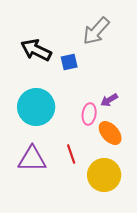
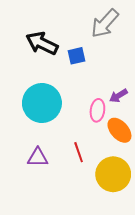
purple triangle: (32, 159) -> (38, 157), size x0.7

